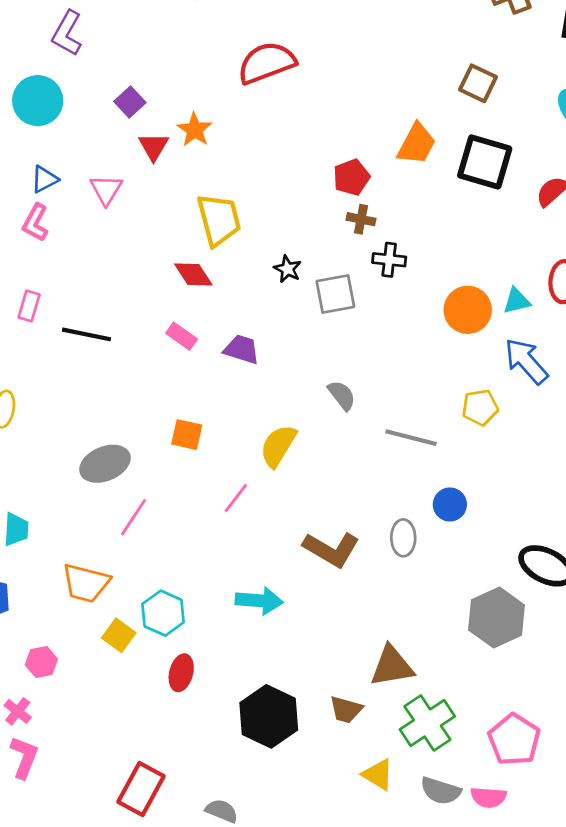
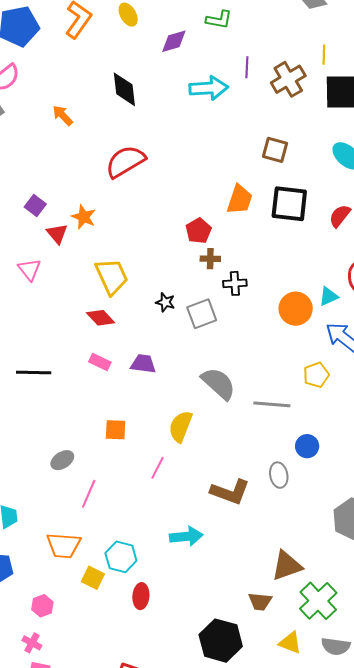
gray semicircle: (342, 395) -> (219, 384), size x1.6
gray ellipse: (105, 464) -> (62, 460), size x0.7
black hexagon: (269, 716) -> (221, 641), moved

